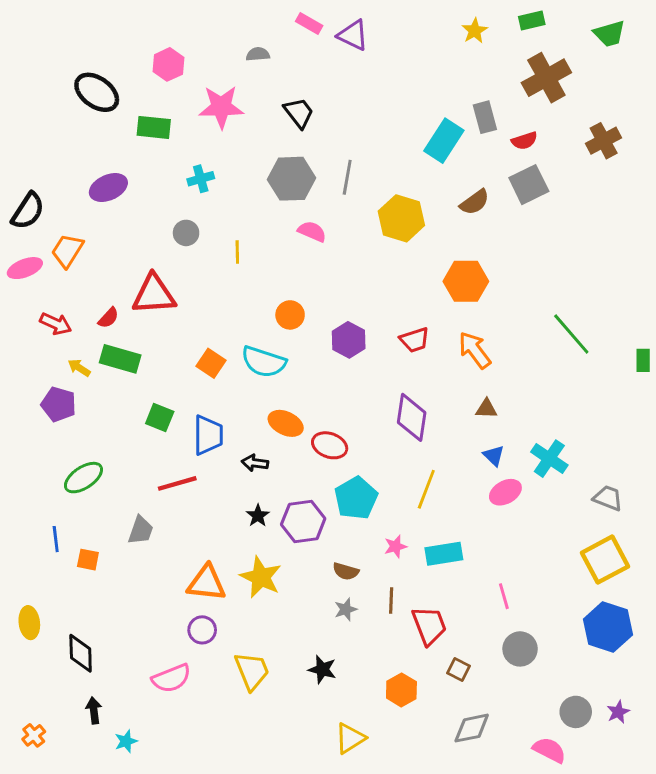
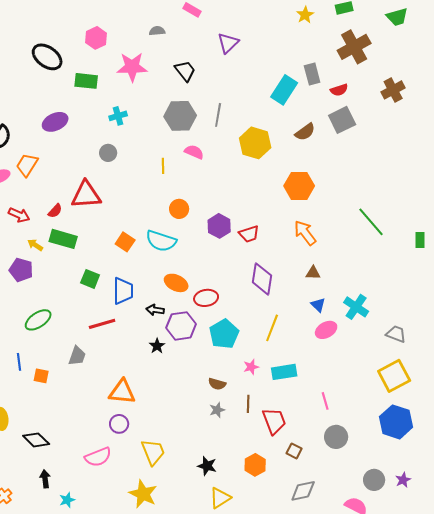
purple triangle: (353, 35) -> (228, 43), moved, turned 50
yellow line: (237, 252) -> (163, 166), moved
red trapezoid: (415, 340) -> (249, 234), moved
red ellipse: (330, 445) -> (206, 298), turned -30
purple hexagon: (303, 522) -> (181, 326), moved
yellow star: (261, 577) -> (143, 494), moved
black diamond: (81, 653) -> (36, 440), turned -44
black star: (322, 669) -> (207, 466), moved

